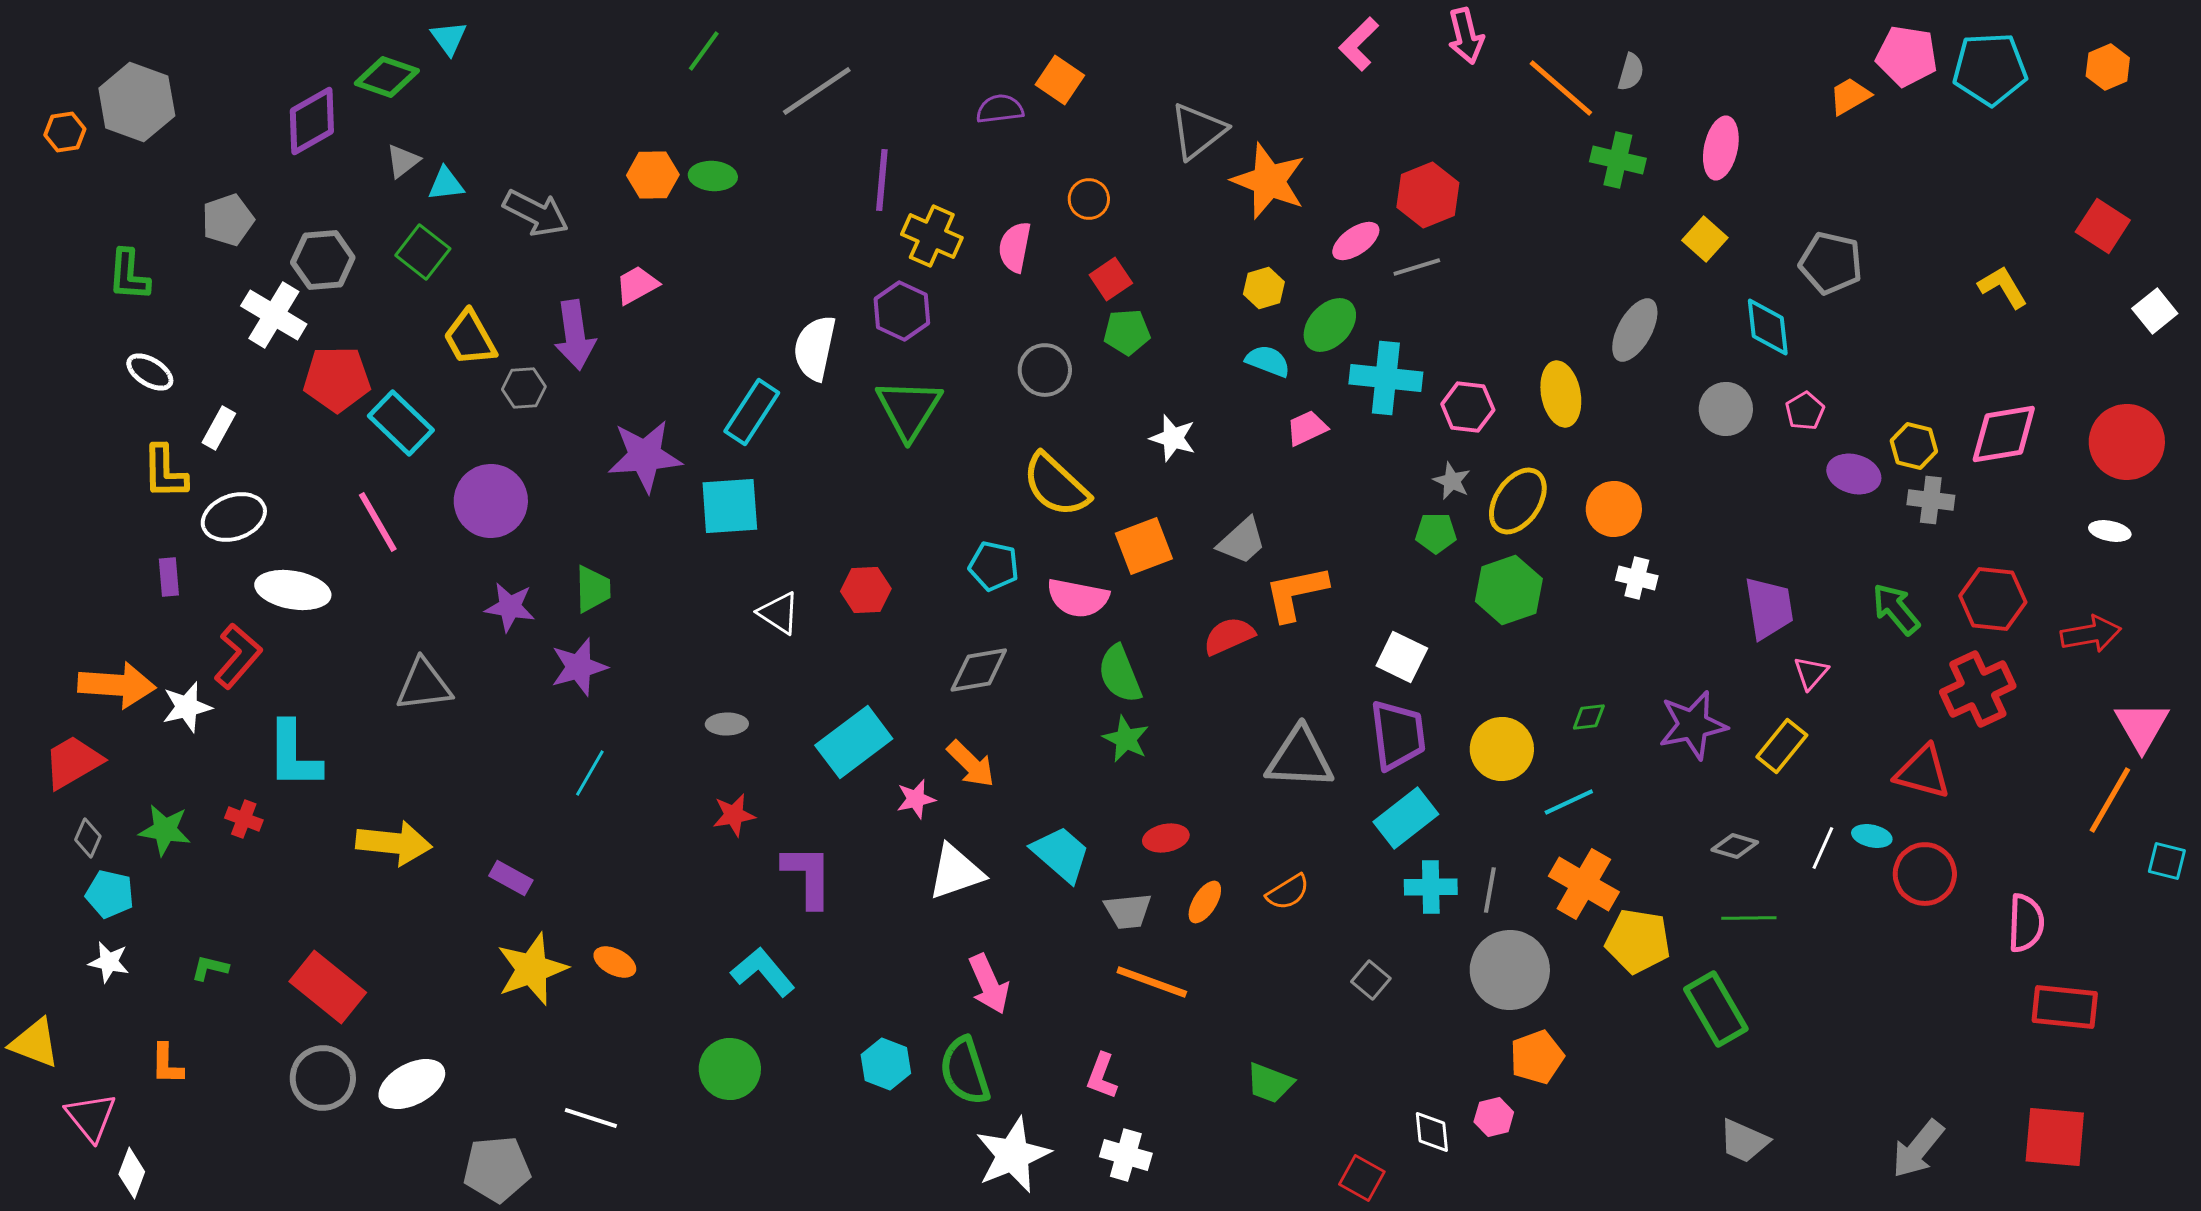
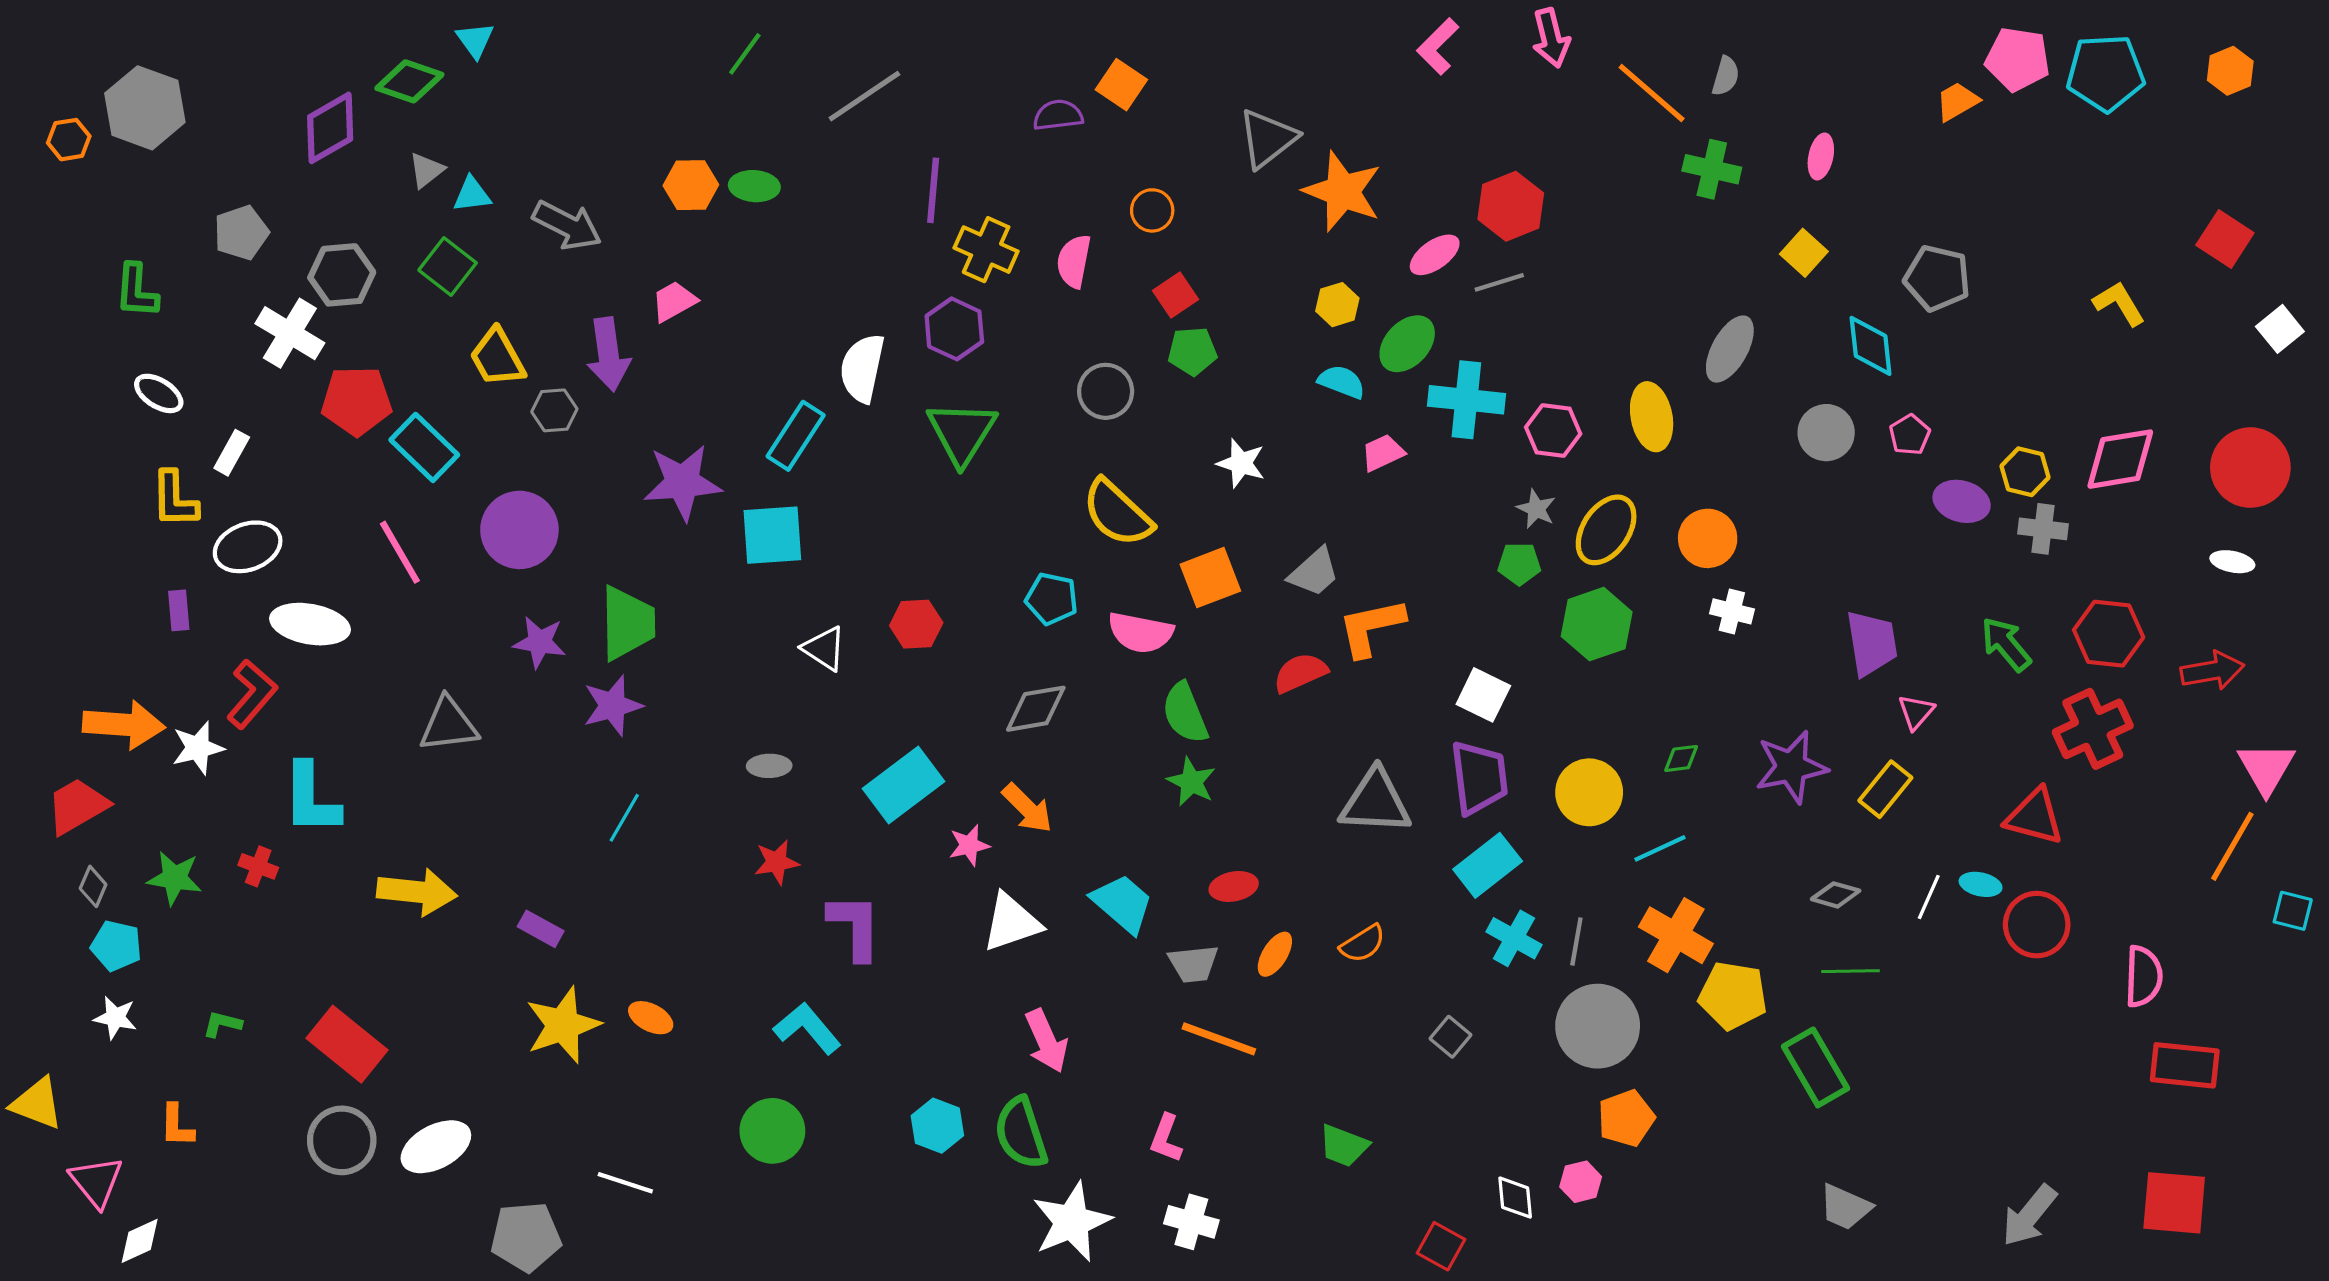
pink ellipse: (1721, 148) -> (1821, 156), size x0.7
green trapezoid: (593, 589) -> (627, 623), size x1.5
cyan cross: (1431, 887) -> (1514, 938), turned 30
white diamond: (132, 1173) -> (140, 1241), turned 45

